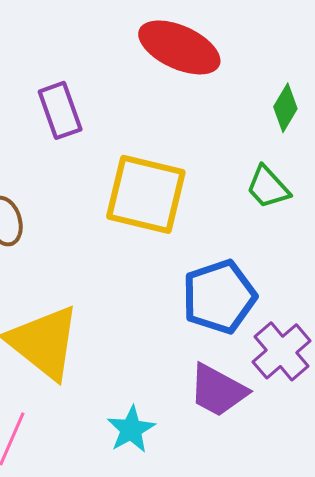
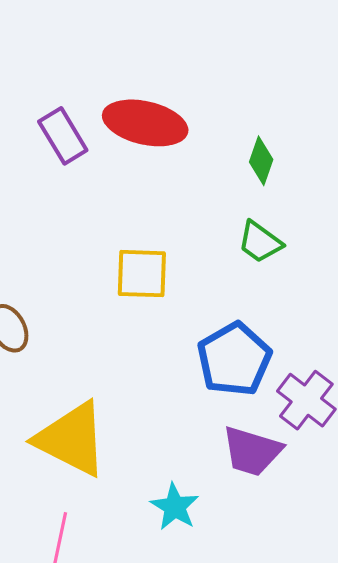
purple rectangle: (60, 110) -> (63, 136), moved
yellow square: (146, 194) -> (142, 274), size x0.7

